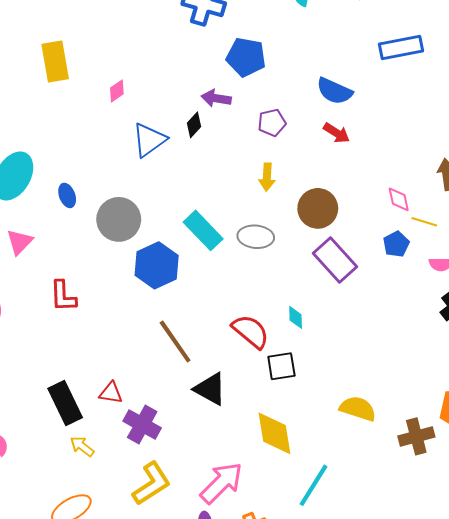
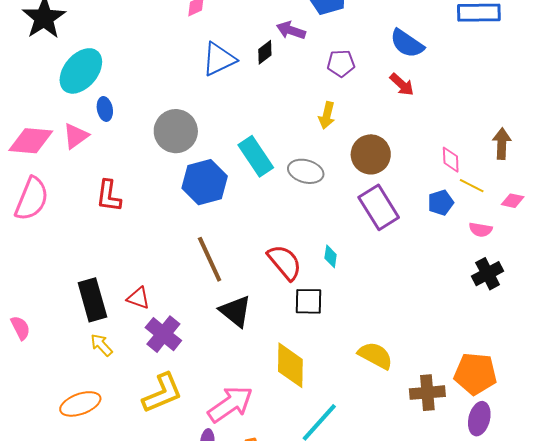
blue ellipse: (67, 195) -> (105, 109), moved

